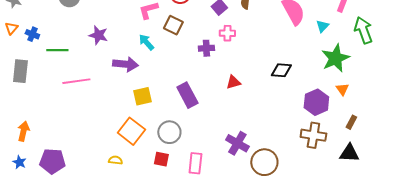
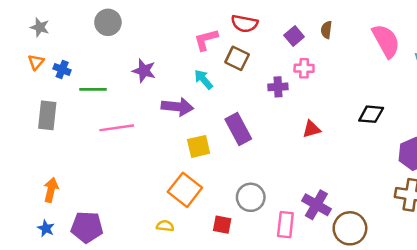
purple rectangle: (187, 95) -> (238, 129), moved
gray circle: (169, 132) -> (251, 197), moved
pink rectangle: (195, 163) -> (285, 225), moved

